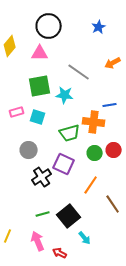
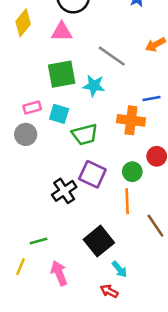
green trapezoid: (70, 133) -> (85, 134), moved
gray circle: (29, 150) -> (26, 134), moved
green circle: (95, 153) -> (132, 172), moved
orange line: (91, 185) -> (127, 201), turned -36
green line: (43, 214) -> (39, 241), moved
red arrow: (60, 253) -> (109, 291), moved

